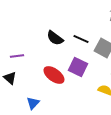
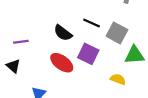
black semicircle: (55, 38) -> (63, 33), moved

